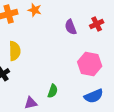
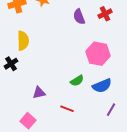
green semicircle: (53, 91) -> (77, 81), moved, turned 40

